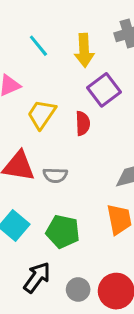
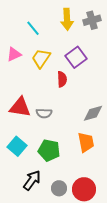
yellow arrow: (84, 50) -> (67, 19), moved
yellow trapezoid: (42, 114) -> (41, 58), moved

